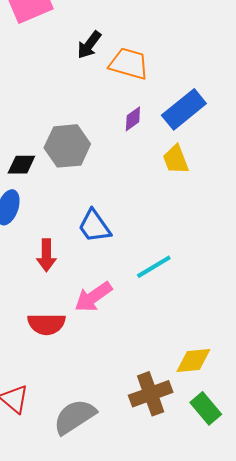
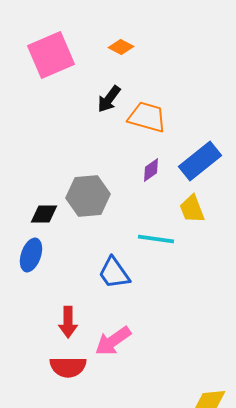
red arrow: (46, 255) -> (68, 322), moved
cyan line: (154, 267) -> (156, 239), moved, turned 39

